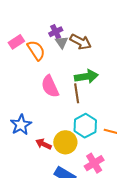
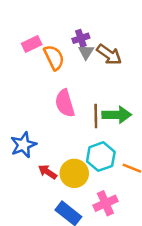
green arrow: (86, 76) -> (117, 115), moved

